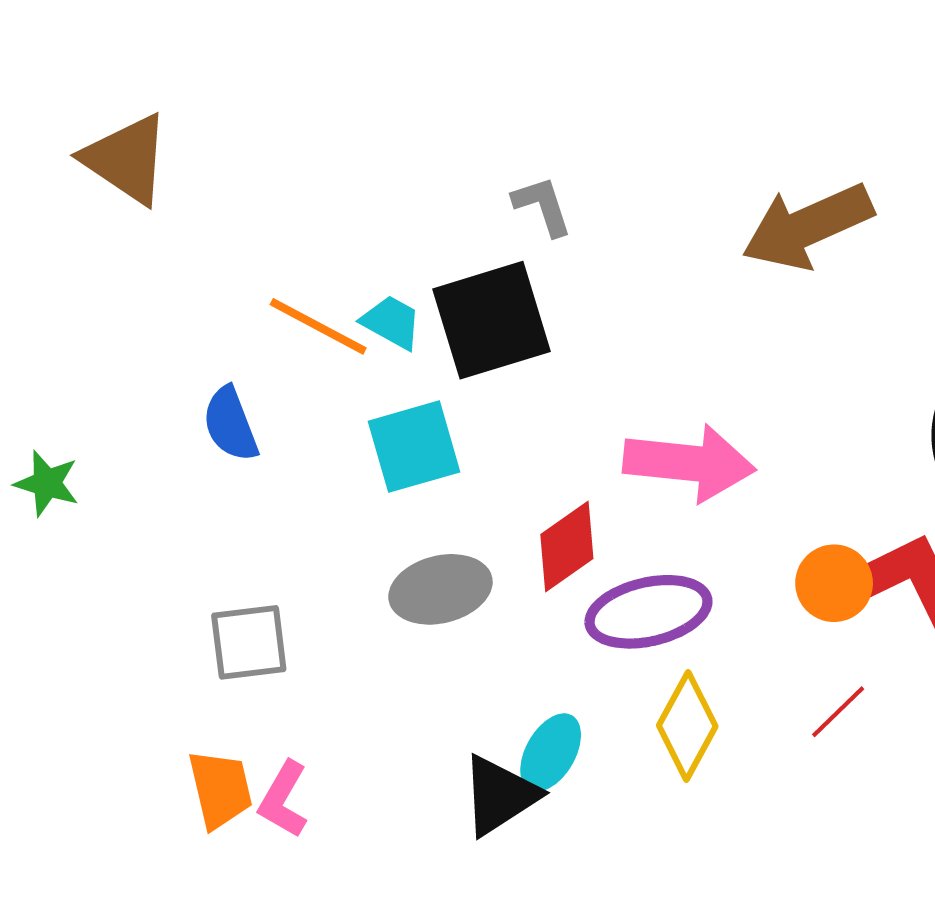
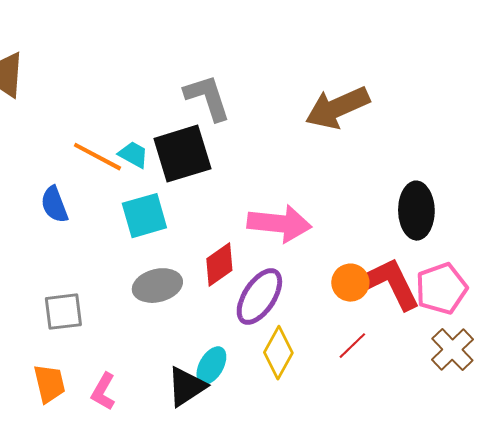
gray L-shape: (542, 206) -> (207, 98), size x1.6
purple ellipse: (648, 612) -> (259, 297), turned -44
pink L-shape: (283, 799) -> (103, 392), moved

